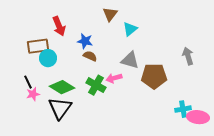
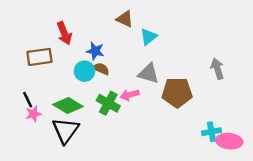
brown triangle: (110, 14) -> (125, 19), turned -42
cyan circle: (48, 58) -> (85, 71), moved

